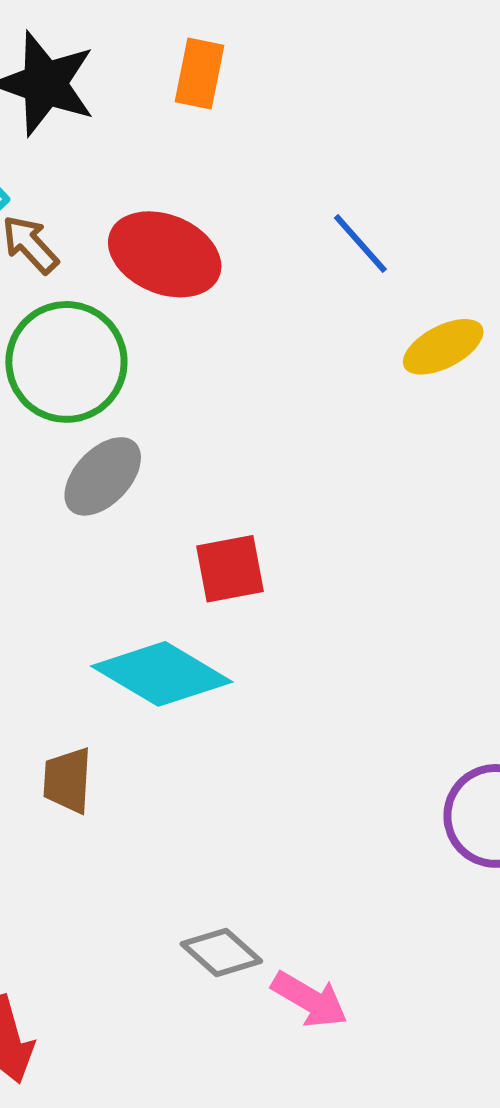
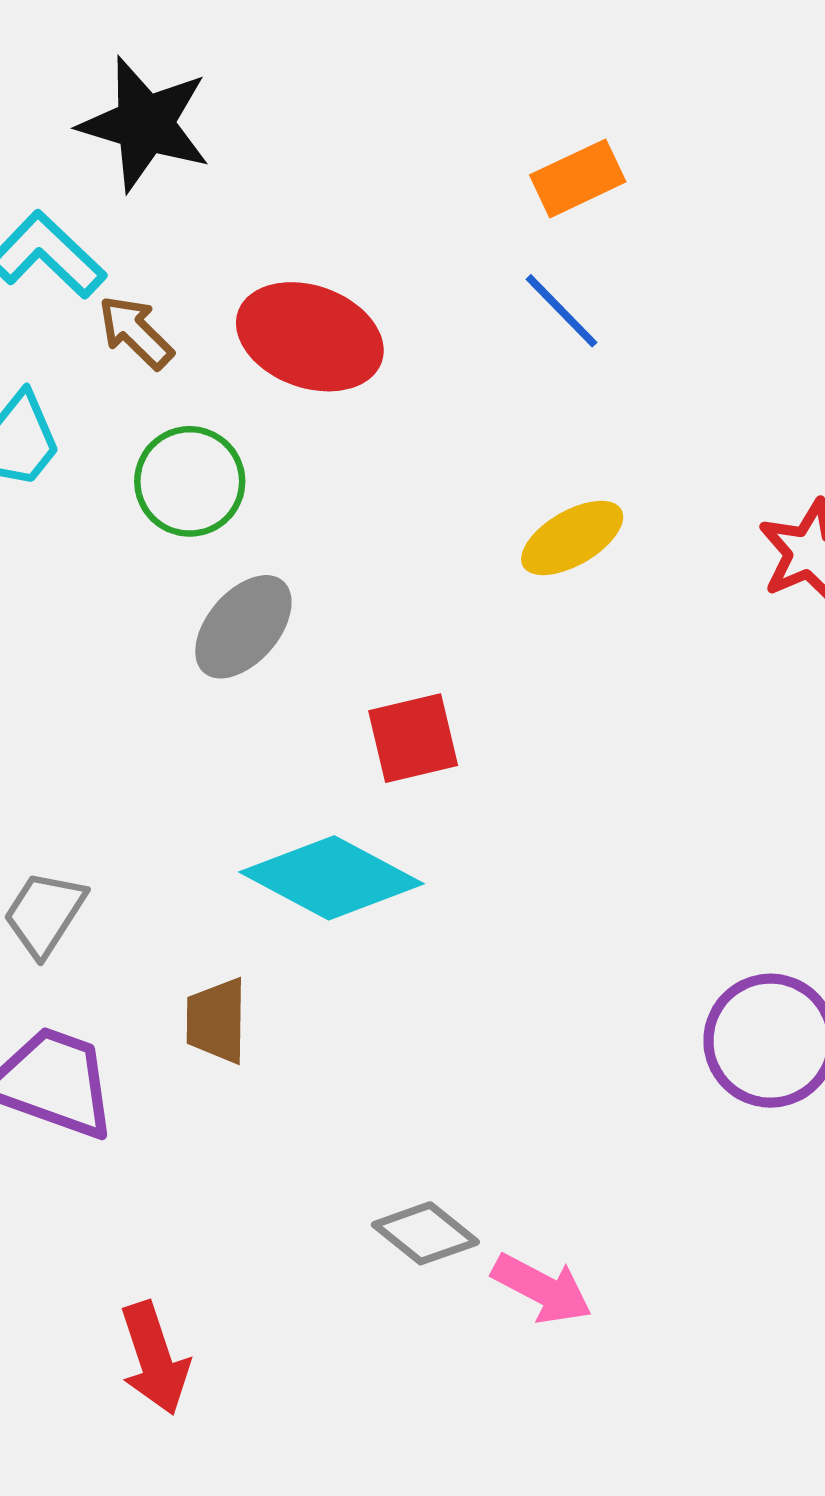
orange rectangle: (200, 74) -> (578, 178), moved, turned 56
yellow ellipse: (443, 347) -> (572, 538), moved
green circle: (66, 362) -> (190, 481), size x0.7

